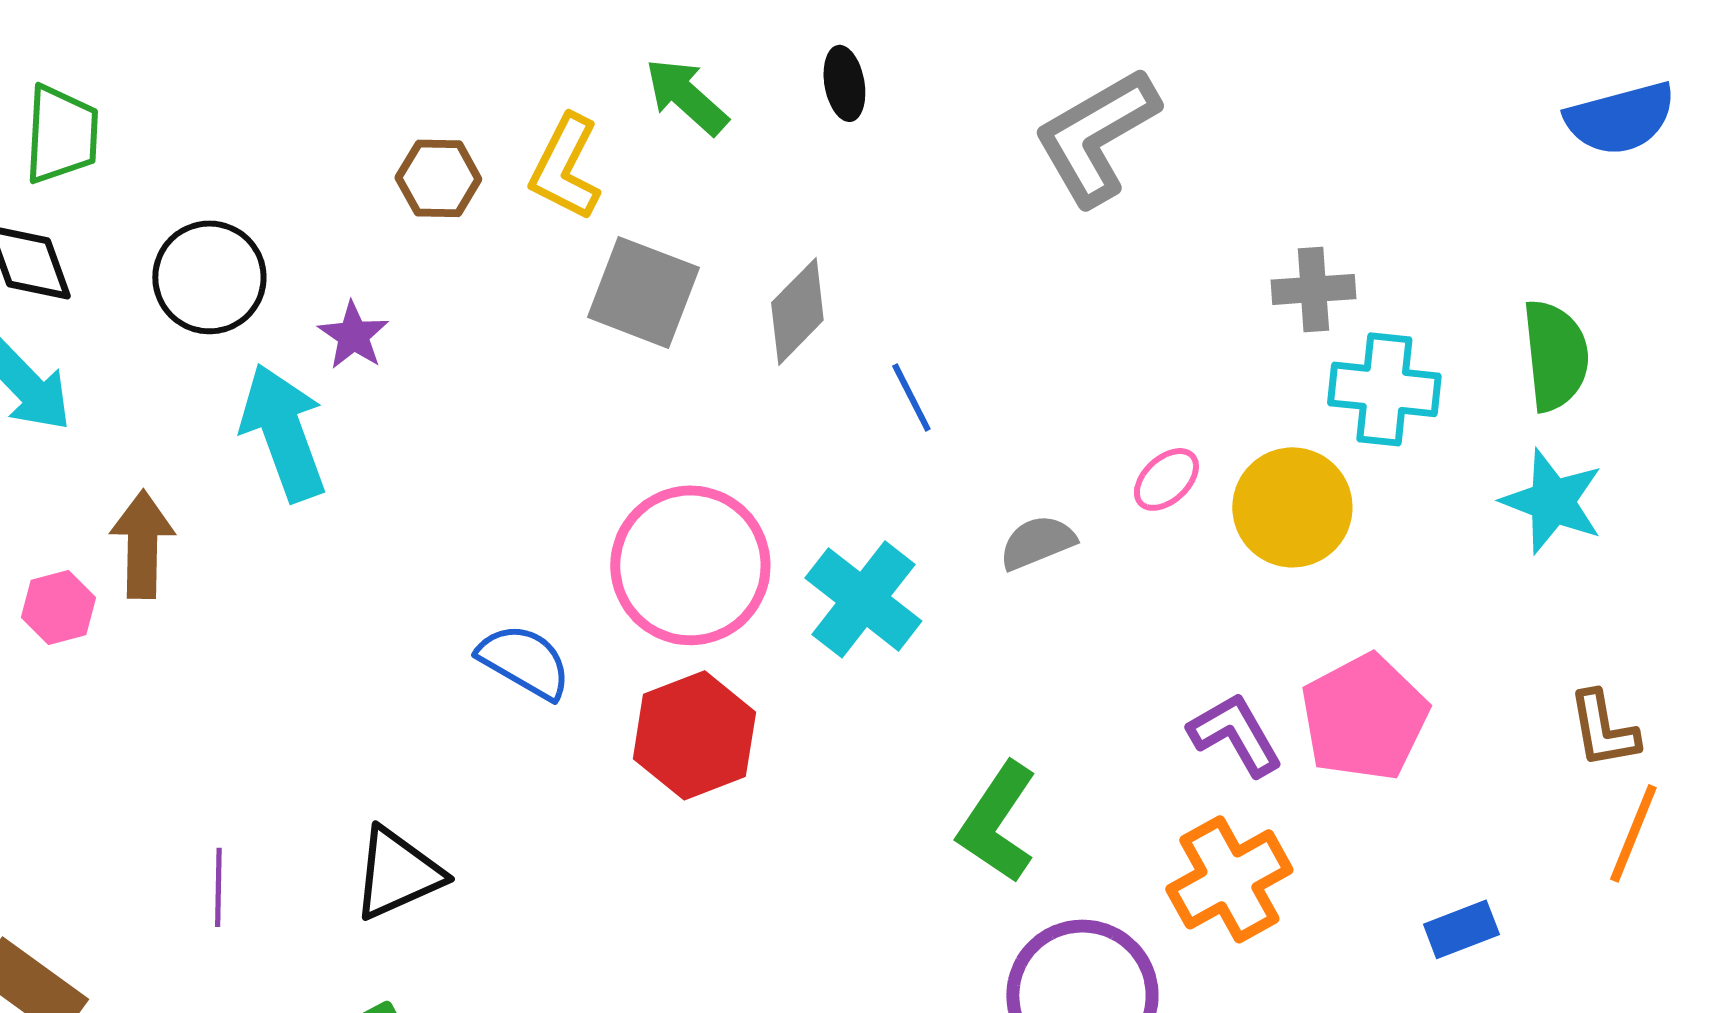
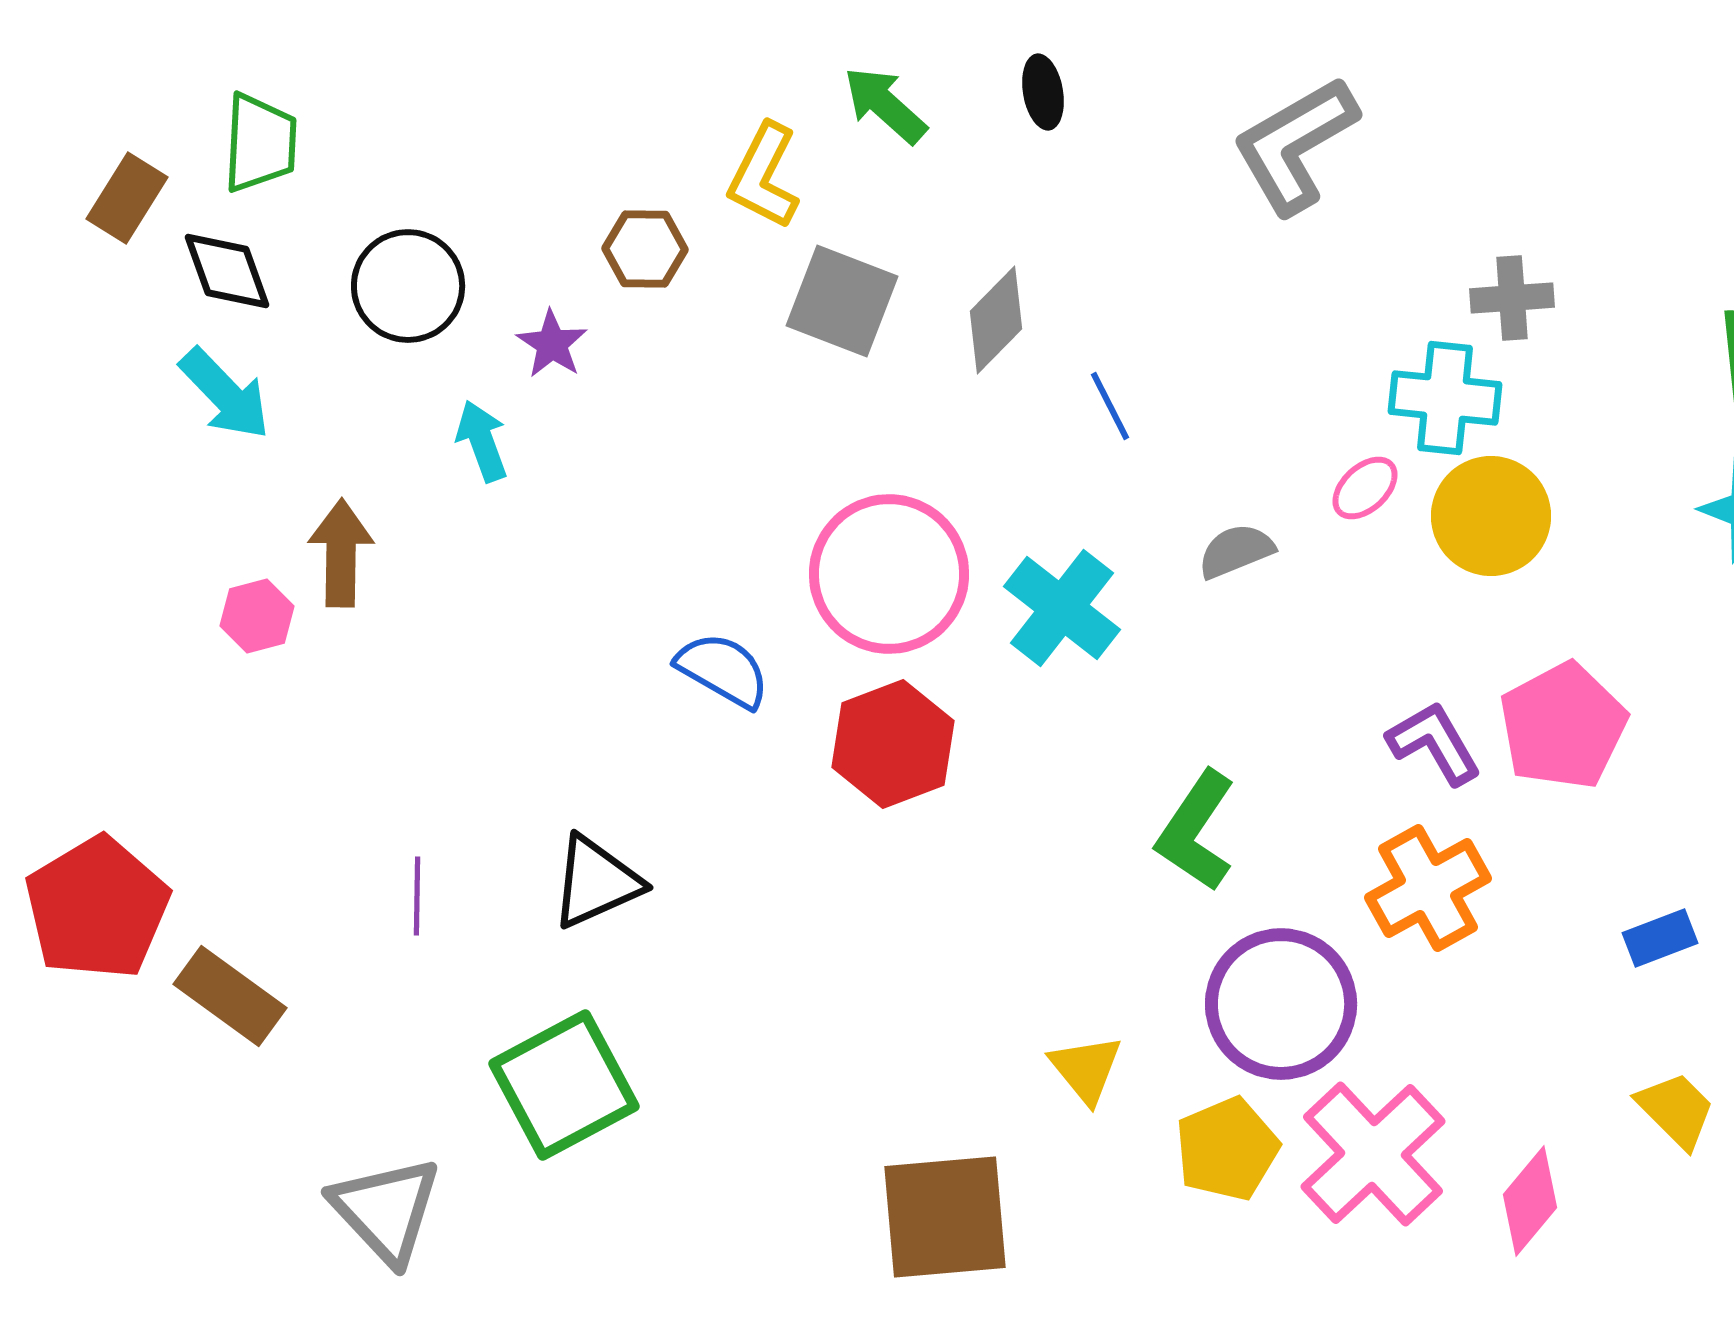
brown hexagon: (438, 178) -> (645, 249), moved
cyan cross: (1384, 389) -> (1445, 398), moved
cyan arrow: (283, 432) -> (482, 441), size x0.6

